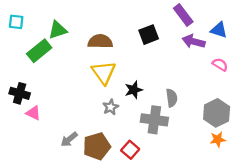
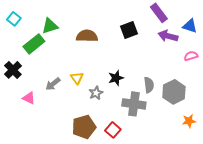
cyan square: (16, 22) -> (14, 19), turned 32
pink semicircle: (220, 65) -> (191, 56), turned -48
yellow triangle: (104, 73) -> (77, 78), moved, size x0.6
black cross: (20, 93) -> (13, 70), moved, turned 30
gray hexagon: (217, 113) -> (174, 92), moved
gray arrow: (69, 139) -> (53, 84), moved

